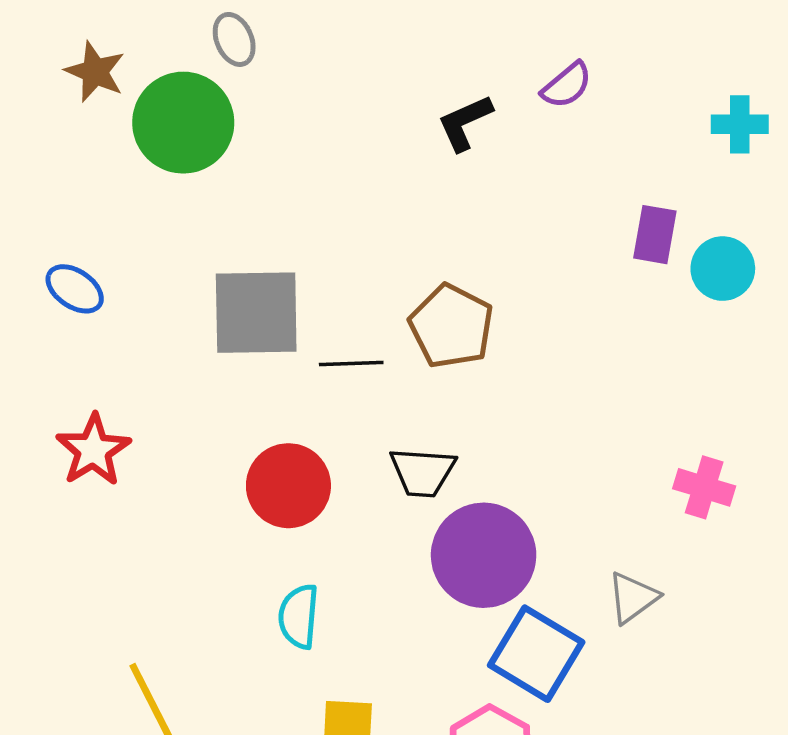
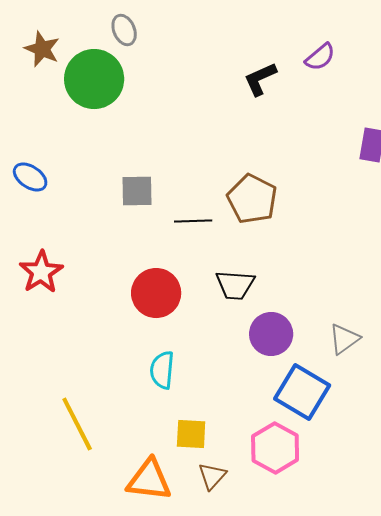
gray square: (256, 313) -> (137, 191), size x0.6
purple circle: (484, 555) -> (271, 334), size x0.7
gray triangle: (633, 598) -> (344, 339), moved

